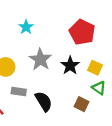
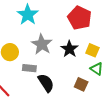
cyan star: (26, 27) -> (28, 15), size x1.5
gray rectangle: (19, 92) -> (29, 68), moved

